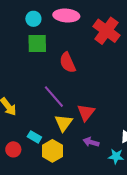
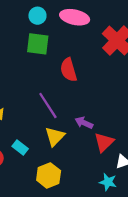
red triangle: (86, 112) -> (104, 142), moved
purple arrow: (91, 142) -> (84, 123), moved
yellow hexagon: (52, 151) -> (49, 175), moved

